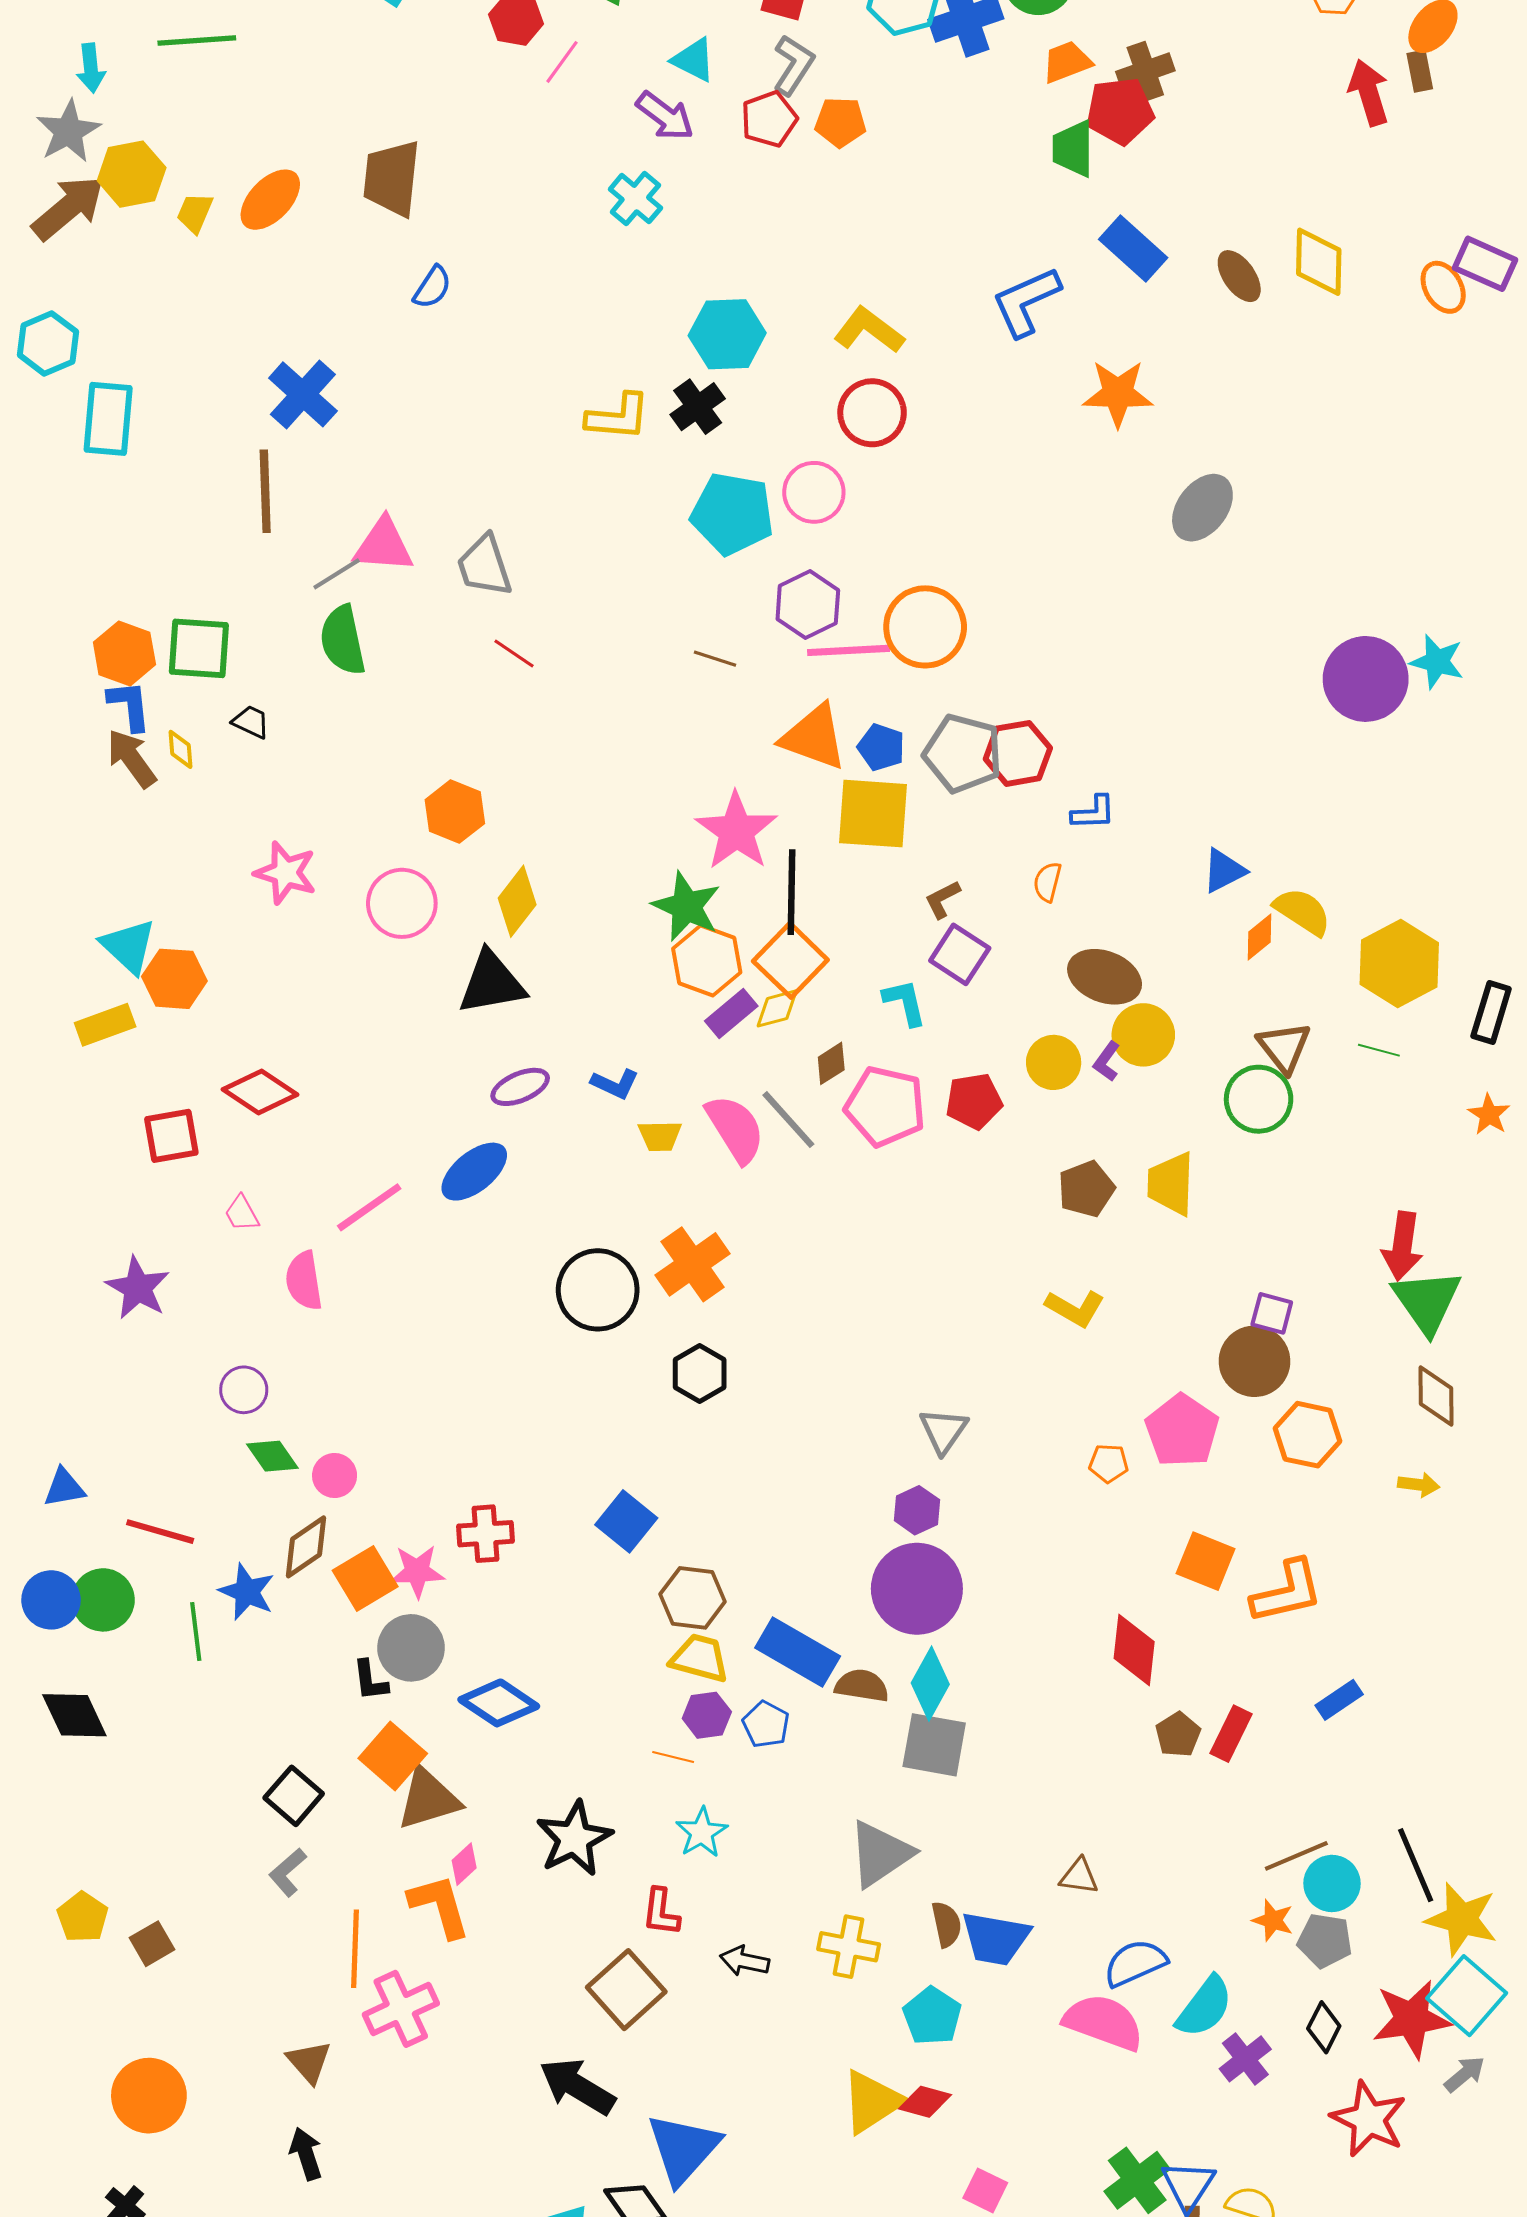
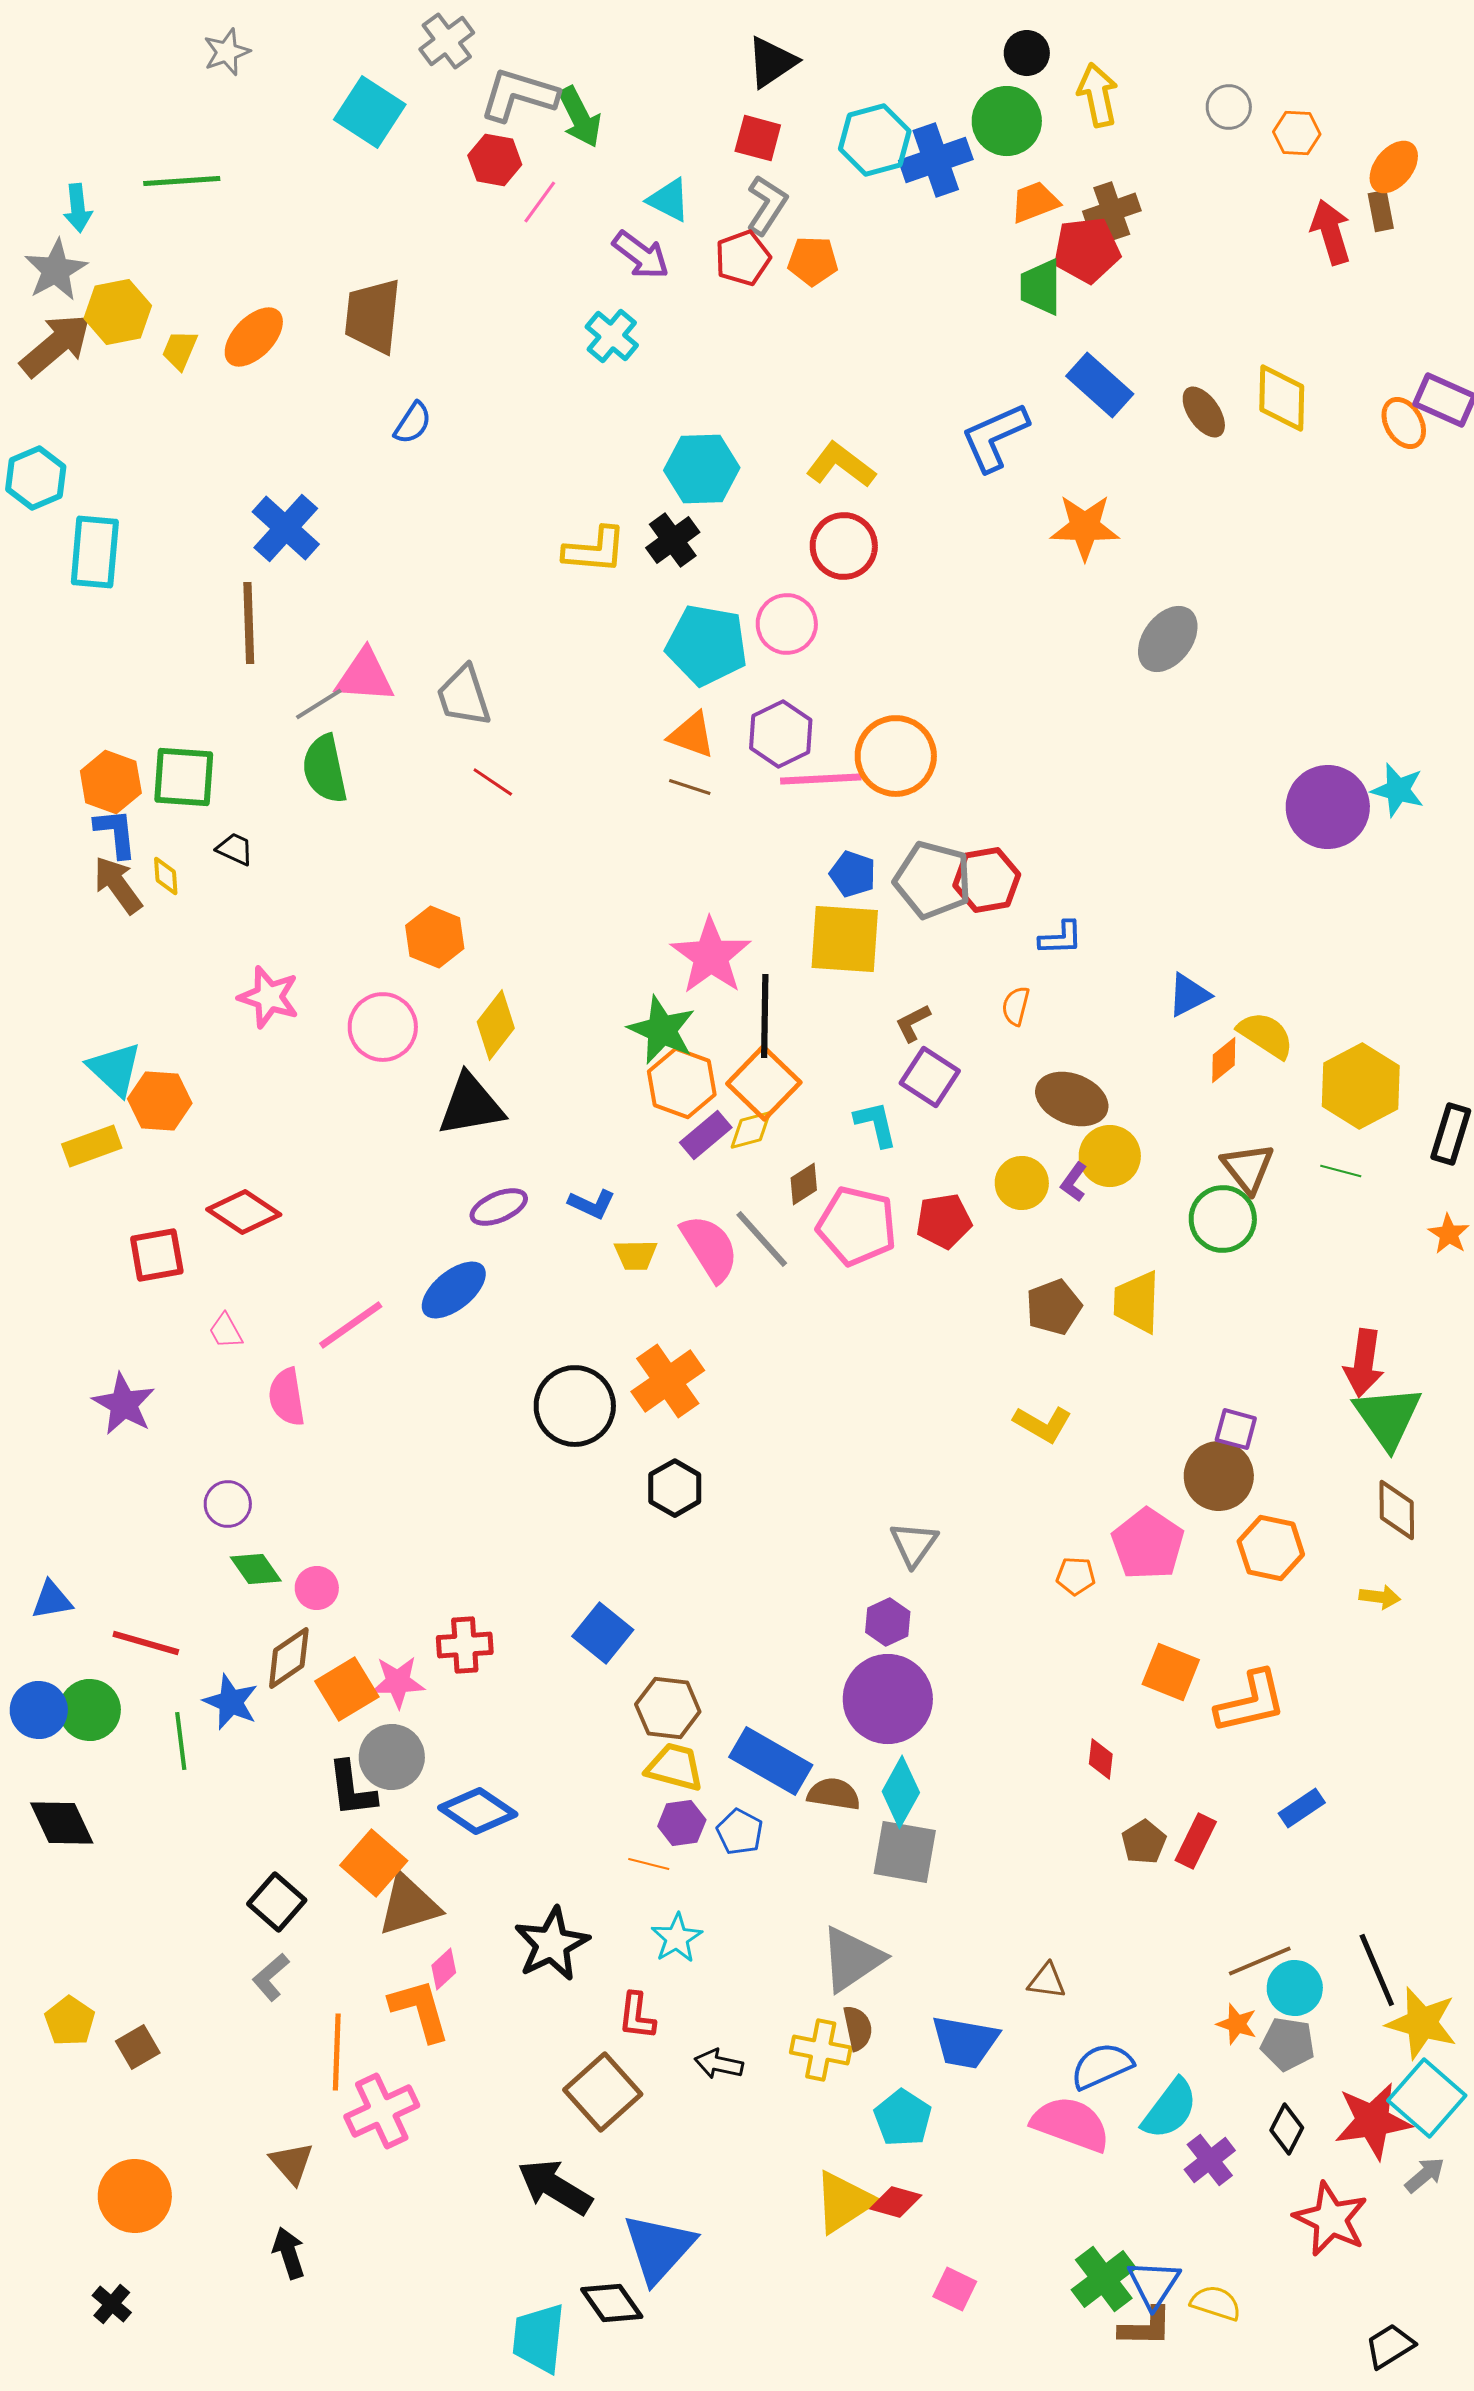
orange triangle: (814, 737) -> (692, 735), moved, size x0.7
red diamond: (1134, 1650) -> (1101, 1759), size x0.6
black L-shape: (370, 1681) -> (352, 1789), size x1.4
brown semicircle: (946, 1924) -> (858, 2028), moved

